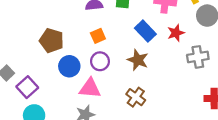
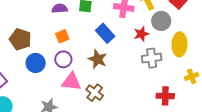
red star: (176, 33) -> (141, 34), moved
pink triangle: (90, 88) -> (72, 82), moved

